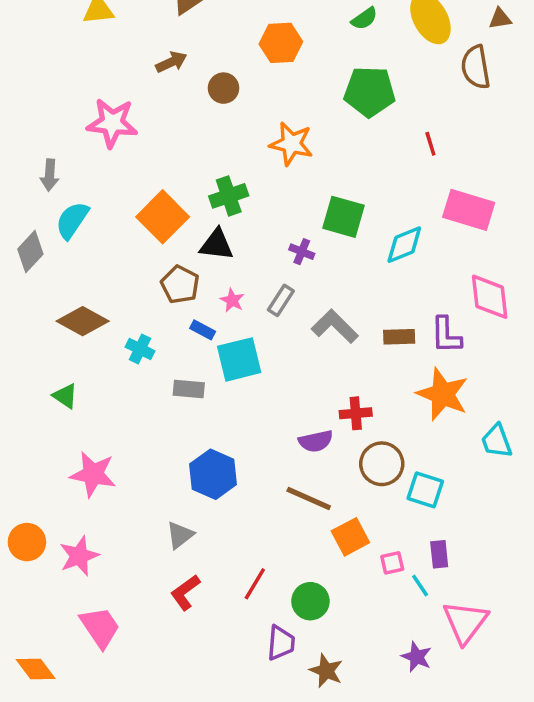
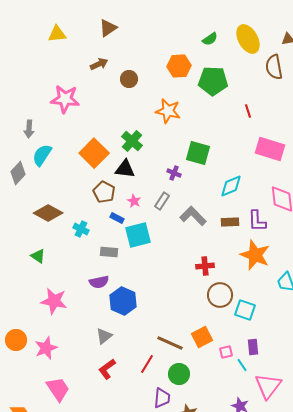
orange hexagon: (281, 43) -> (179, 66), moved
green cross: (229, 196) -> (132, 141), turned -30
cyan diamond: (404, 245) -> (231, 186), moved
purple semicircle: (316, 441) -> (99, 282), moved
brown line: (309, 499) -> (170, 343), moved

